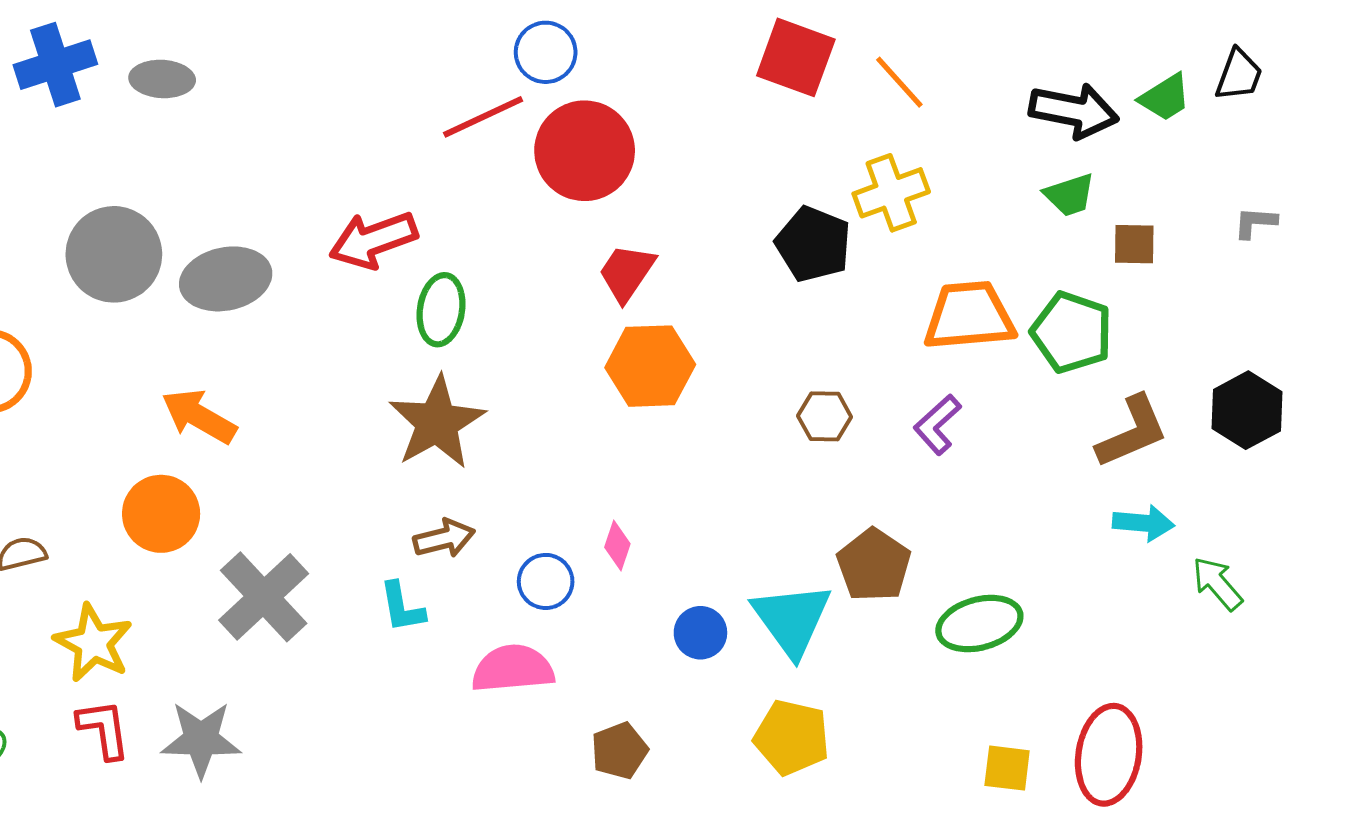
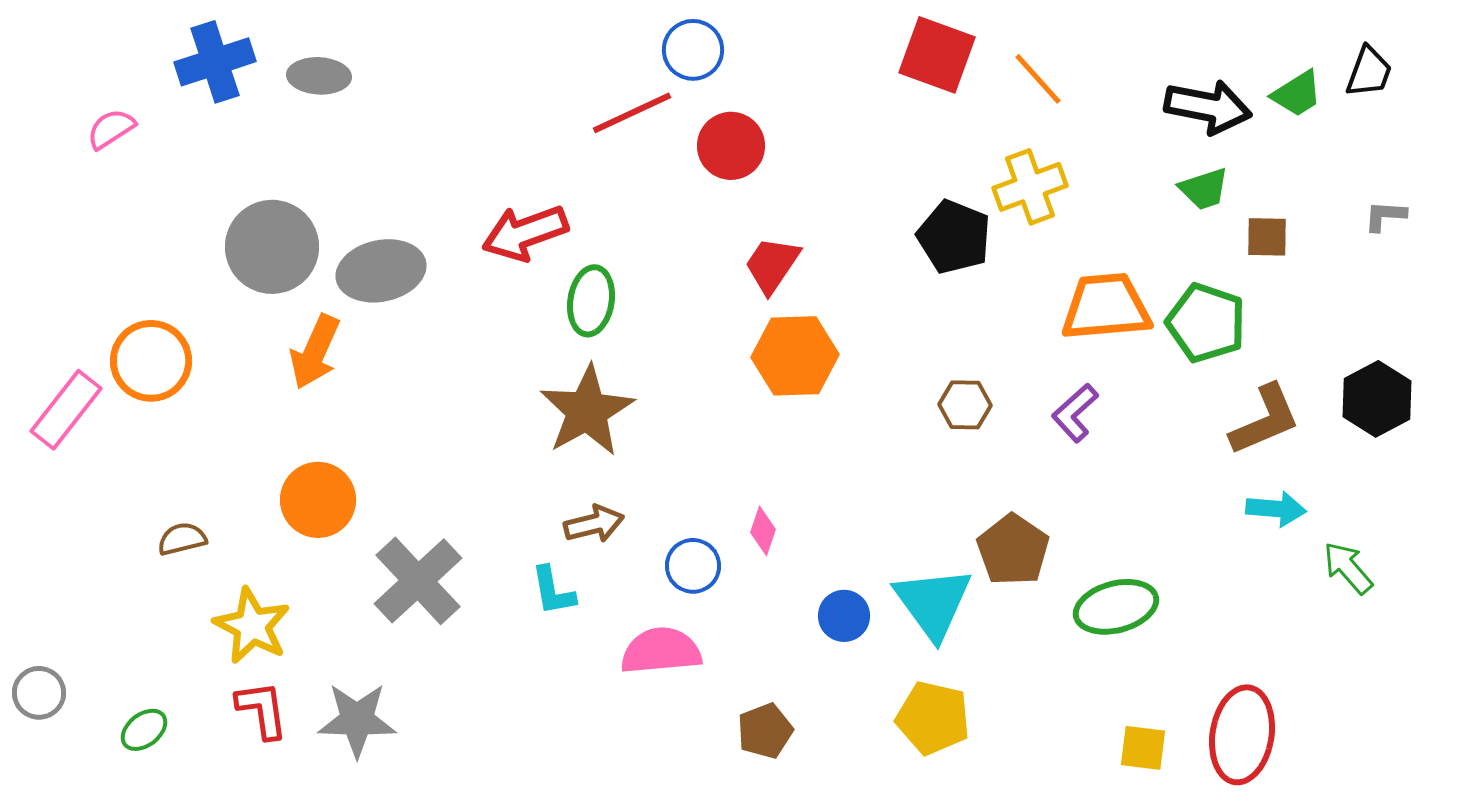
red circle: (585, 151) -> (731, 146), size x0.7
orange arrow: (199, 416) -> (315, 352), moved, turned -96

